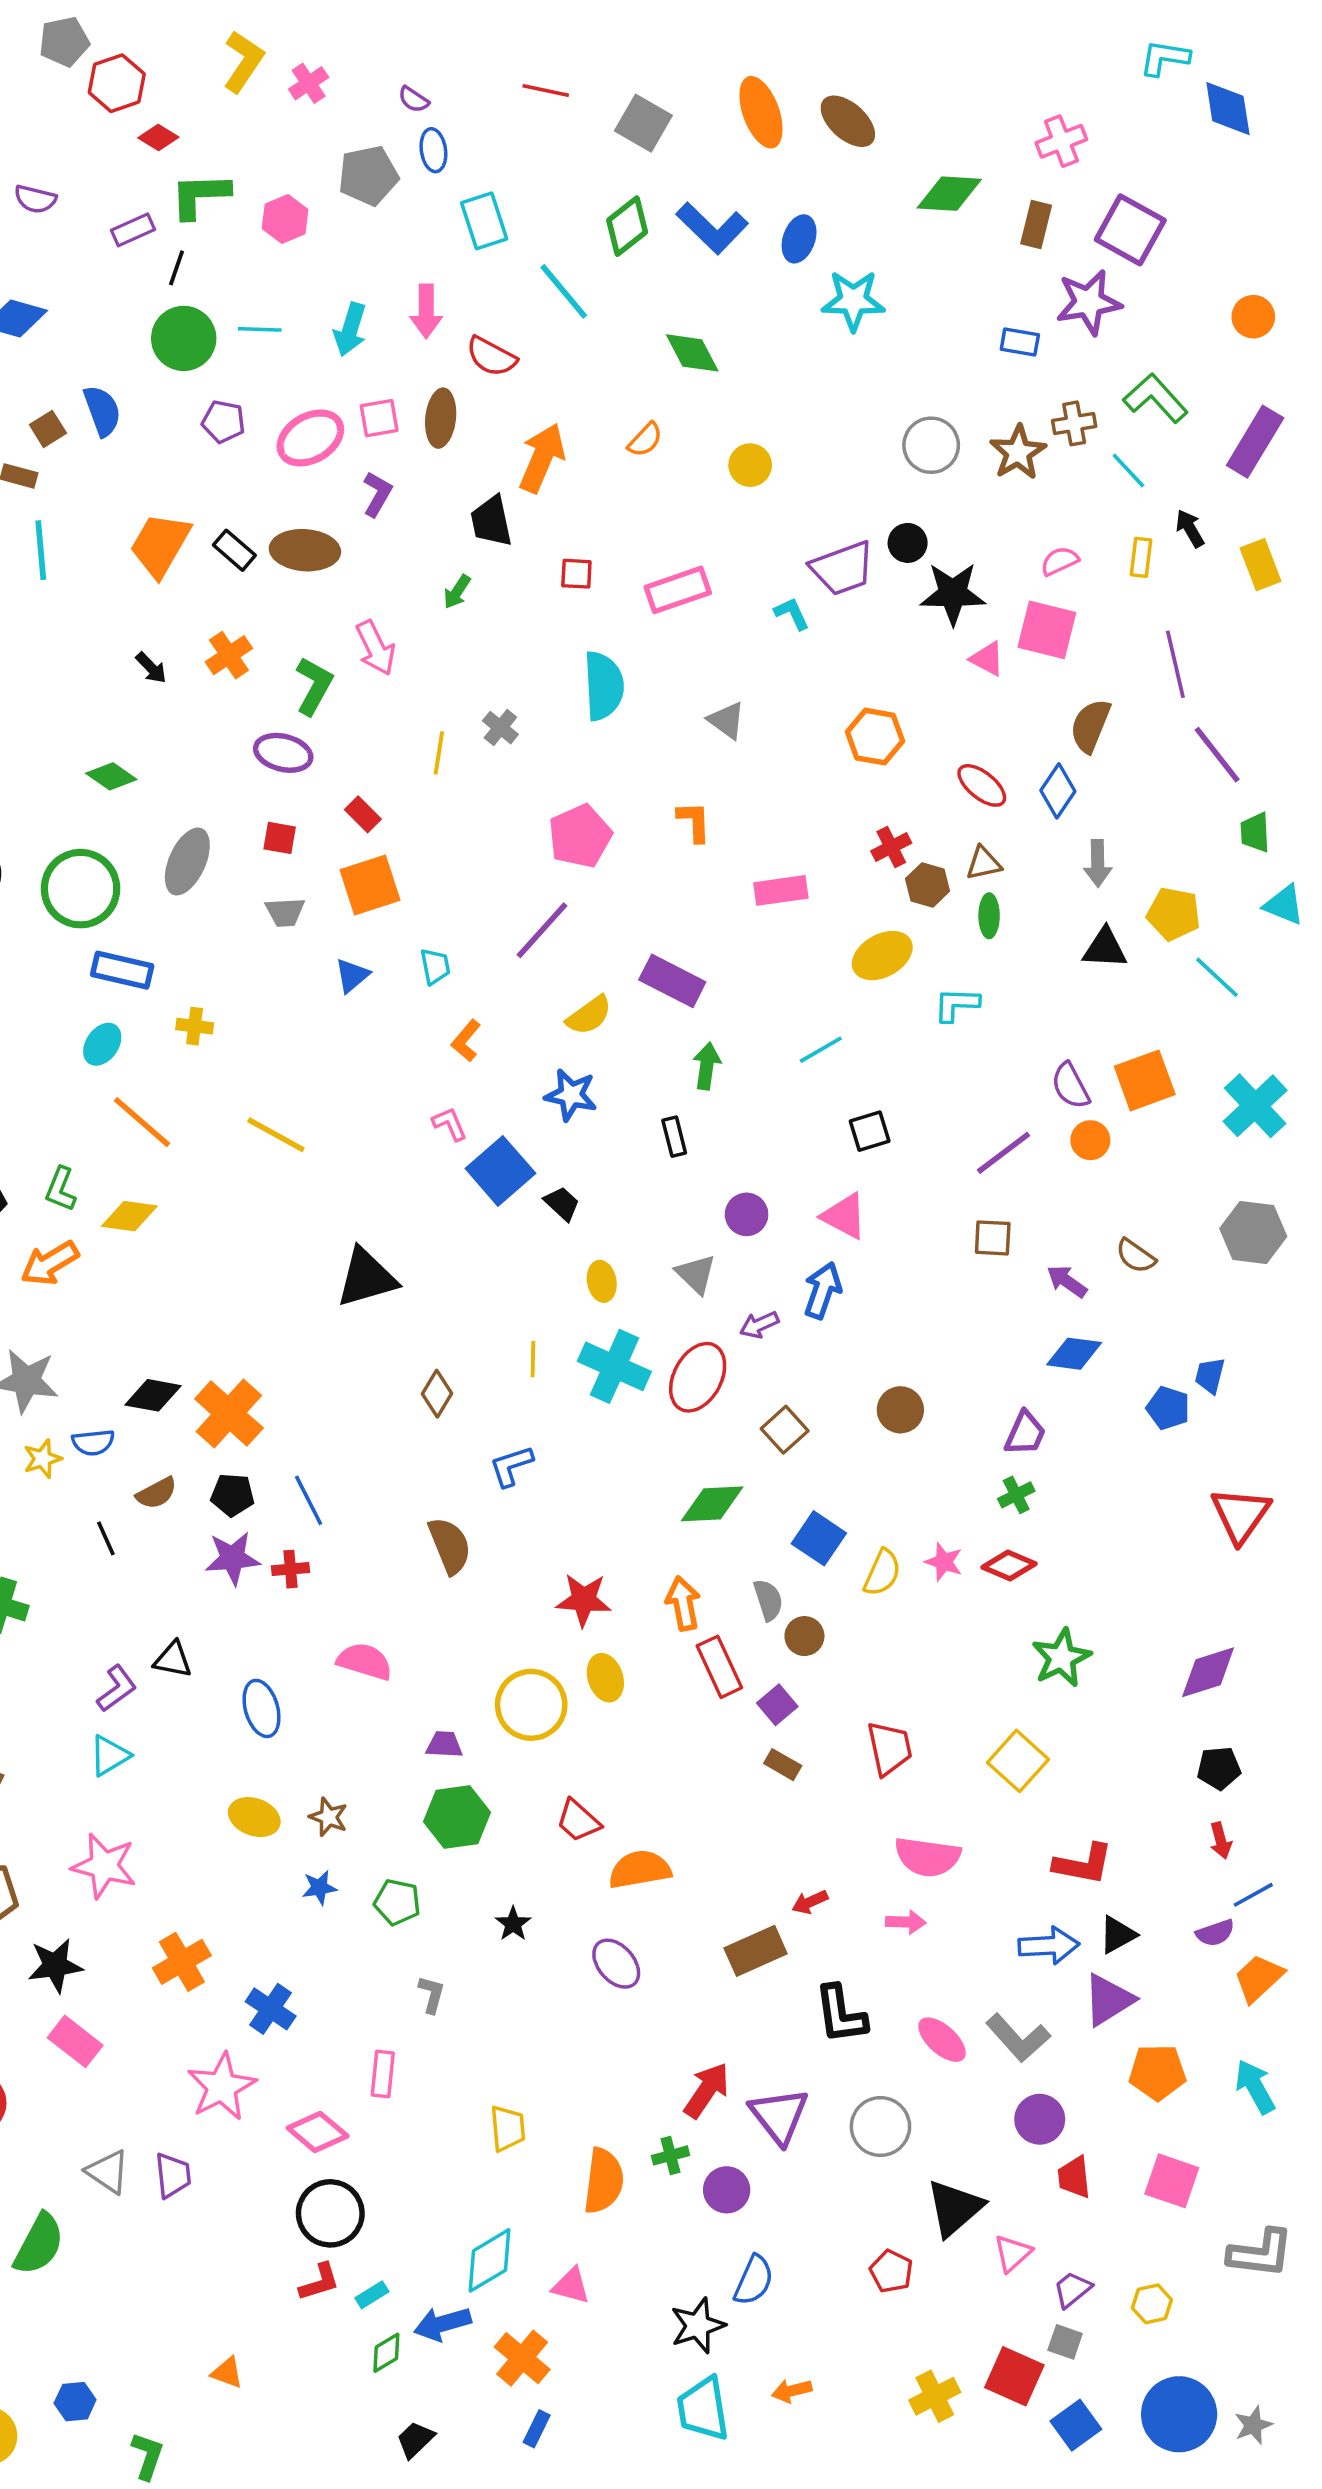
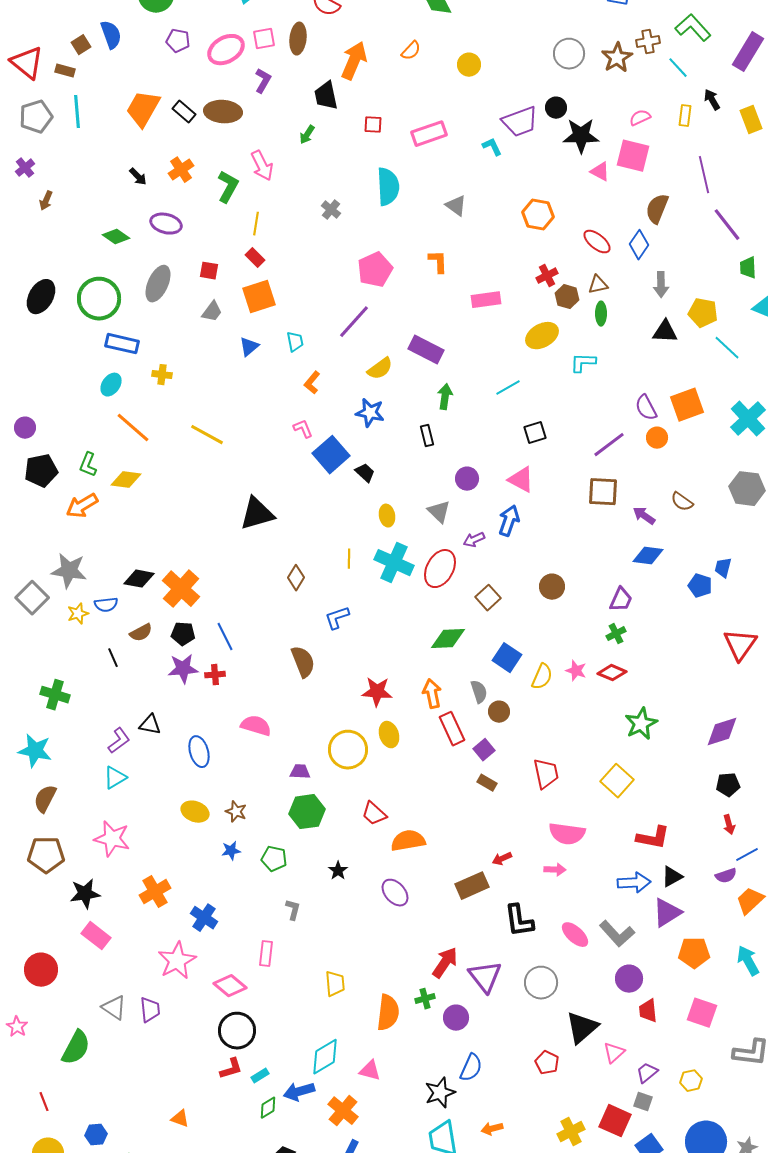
purple ellipse: (283, 753) -> (166, 224), moved
yellow line: (439, 753) -> (256, 224), moved
gray trapezoid: (285, 912) -> (212, 312), turned -50
brown square: (993, 1238) -> (603, 492), size x1.4

